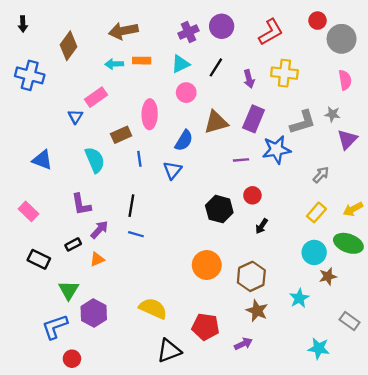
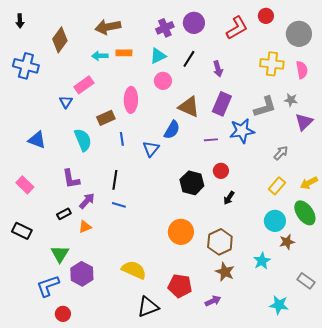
red circle: (318, 21) -> (266, 16), moved
yellow cross: (284, 73) -> (272, 64), moved
brown triangle: (216, 122) -> (189, 107), turned 40
blue semicircle: (184, 141) -> (172, 130), moved
green ellipse: (348, 243) -> (305, 213), turned 35
black rectangle: (39, 259) -> (22, 231), moved

